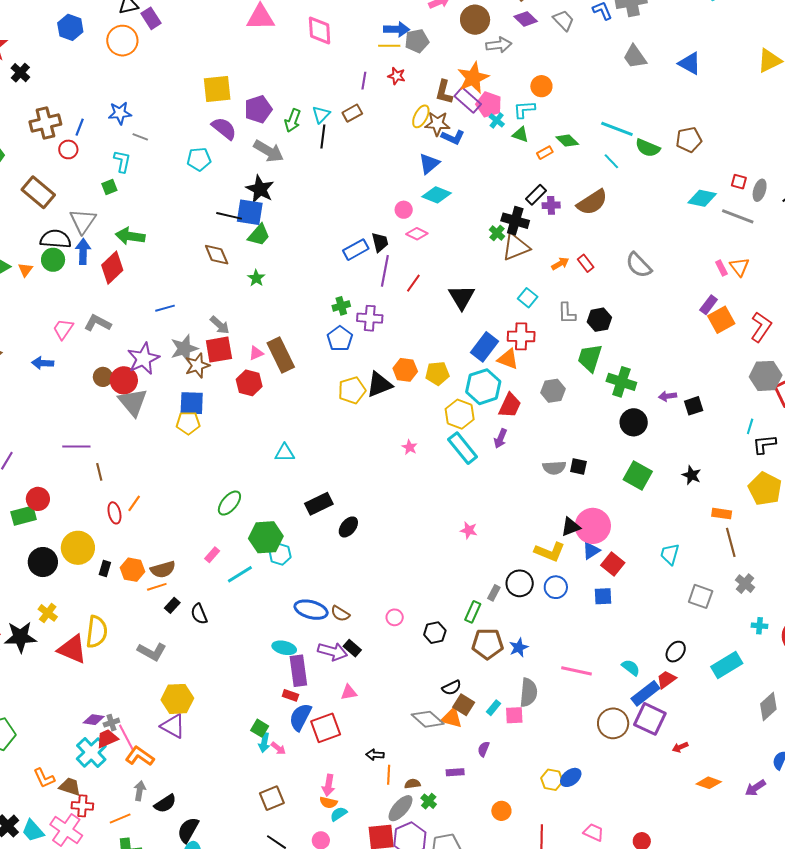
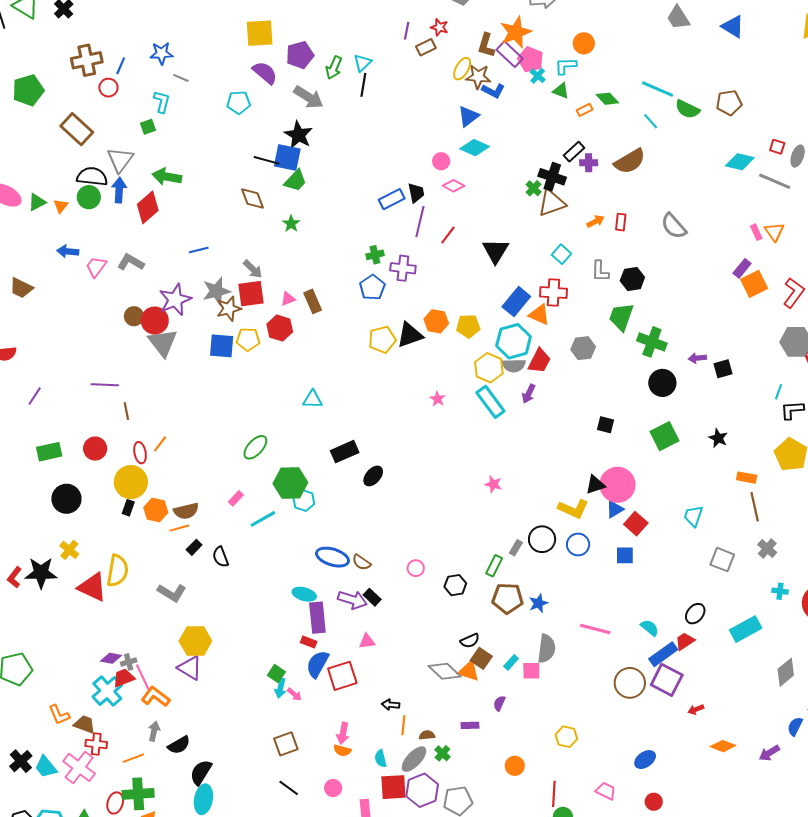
brown rectangle: (352, 113) -> (426, 47), moved
red rectangle: (586, 263) -> (621, 222), turned 42
brown rectangle: (281, 355) -> (313, 301), size x0.7
blue arrow: (43, 363) -> (68, 251), moved
yellow pentagon: (188, 423) -> (248, 339), moved
gray semicircle: (554, 468) -> (514, 365), moved
green square: (638, 475) -> (664, 436), turned 32
red circle: (38, 499) -> (95, 449), moved
yellow circle: (78, 548) -> (131, 482), moved
blue ellipse: (571, 777) -> (645, 760), moved
cyan semicircle: (339, 814) -> (381, 758), moved, turned -72

